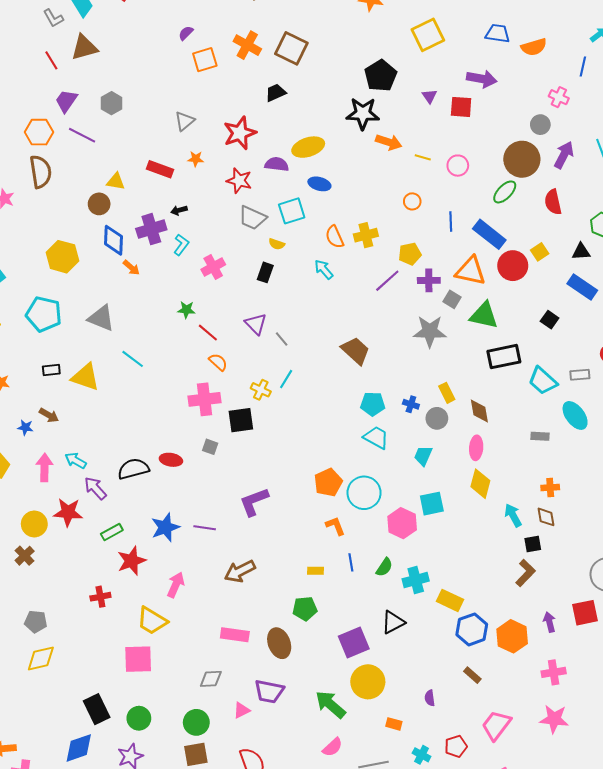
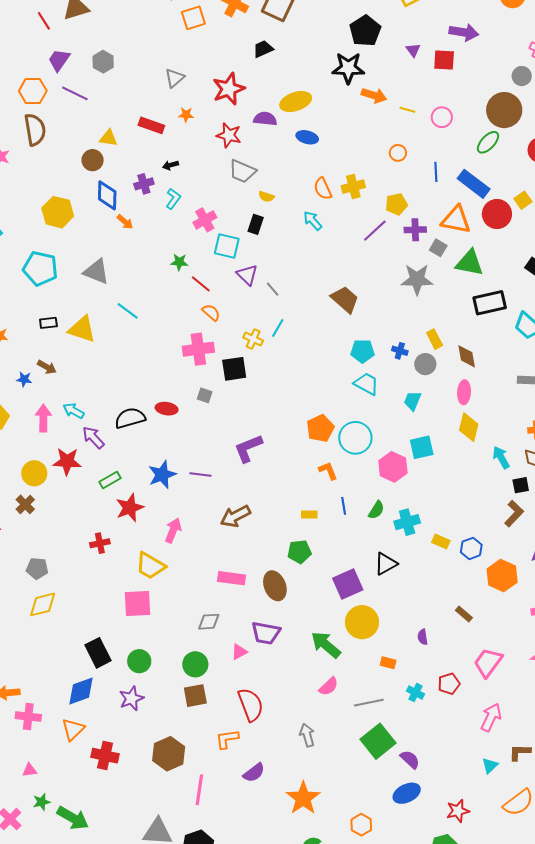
cyan square: (292, 211) -> (227, 246), moved, turned 32
purple cross: (151, 229) -> (144, 184), size x0.7
yellow rectangle: (450, 600) -> (441, 542), size x0.7
blue hexagon: (472, 629) -> (471, 548), moved, size x0.7

